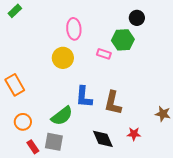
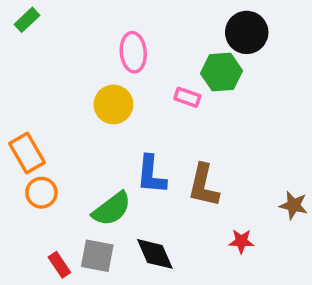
black circle: (137, 18) -> (247, 32), size x1.5
orange circle: (23, 122) -> (41, 193), moved
black diamond: (103, 139) -> (155, 254), moved

